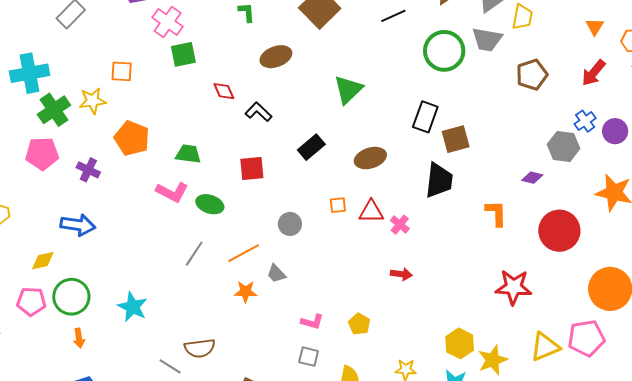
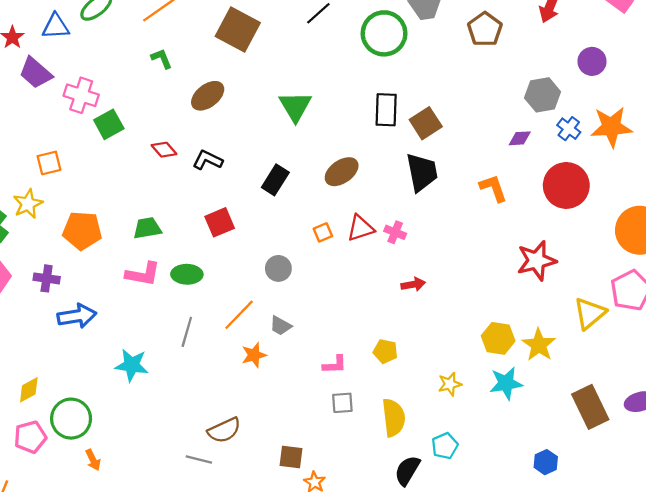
blue cross: (585, 121) -> (569, 129), moved
blue arrow: (78, 225) -> (77, 316), moved
cyan star: (133, 307) -> (132, 365), moved

